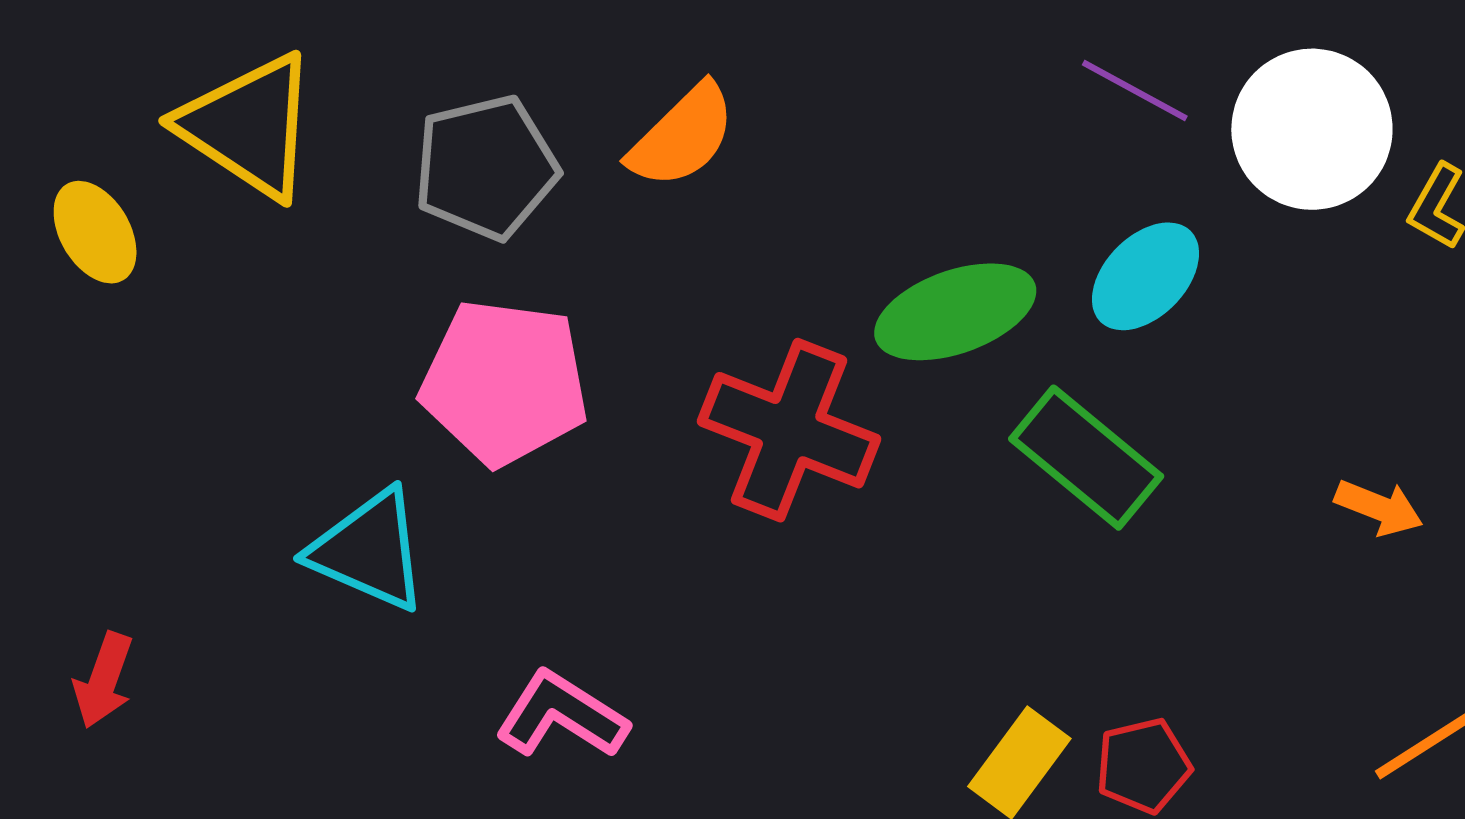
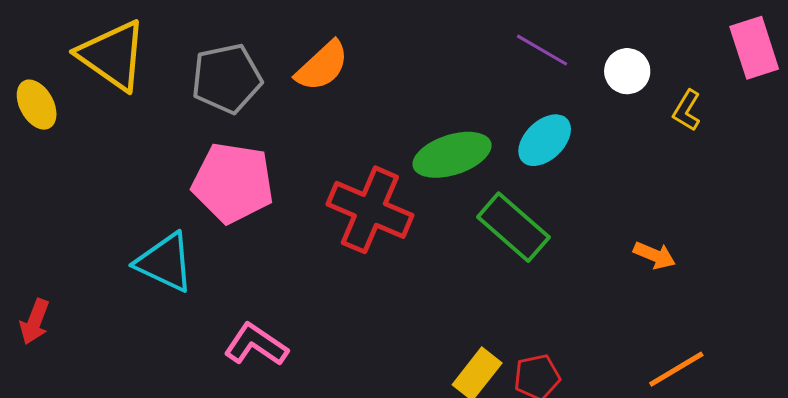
white circle: (1312, 129) -> (627, 71), size x0.6

